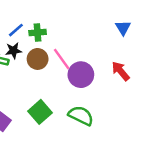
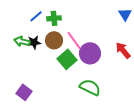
black star: (13, 51) -> (34, 42), moved
green square: (40, 112) -> (67, 59), moved

